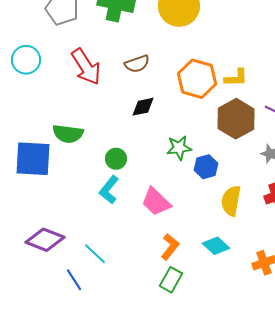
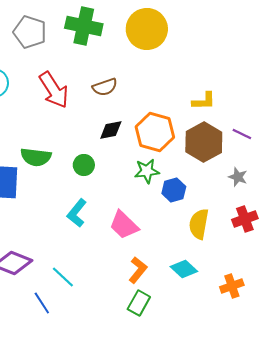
orange hexagon: (197, 79) -> (155, 132), moved
green circle: (116, 159) -> (84, 165), moved

